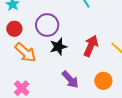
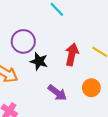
black star: (58, 47) -> (39, 61), turned -30

